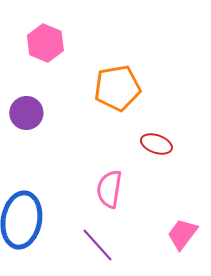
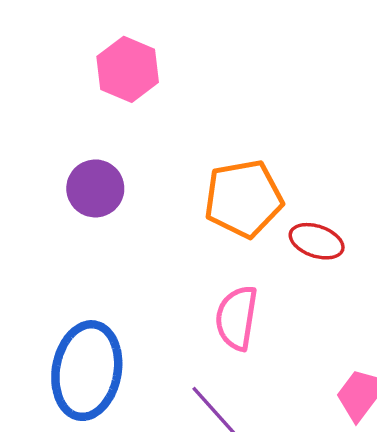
orange pentagon: (117, 88) -> (243, 199), moved

